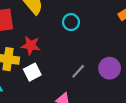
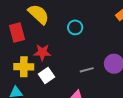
gray line: (78, 71) -> (87, 70), turned 40

